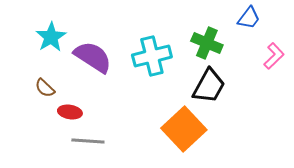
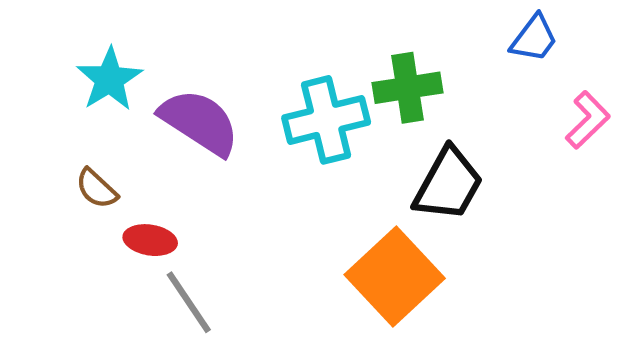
green cross: (207, 43) -> (408, 88), moved, turned -32
gray line: (88, 141) -> (189, 302), turned 52

